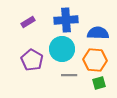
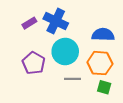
blue cross: (66, 20) -> (56, 21), moved, turned 30
green square: (99, 83) -> (104, 87), turned 32

